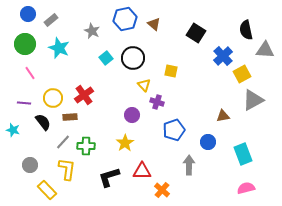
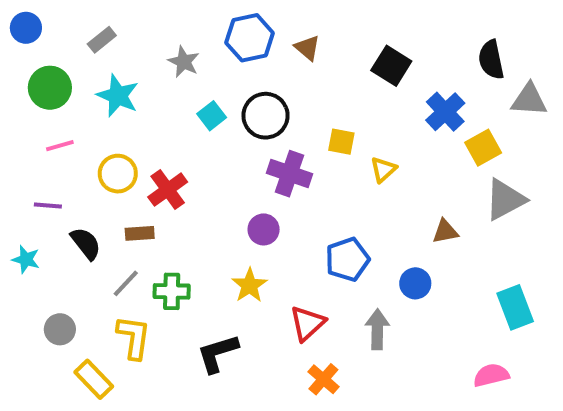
blue circle: (28, 14) -> (26, 28), moved
pink line: (30, 73) -> (60, 146), turned -72
yellow triangle: (144, 85) -> (383, 170), moved, turned 32
yellow circle: (53, 98) -> (118, 174), moved
purple cross: (157, 102) -> (289, 174), moved, size x1.5
cyan rectangle: (243, 154) -> (515, 307), moved
red triangle: (142, 171) -> (307, 323), moved, turned -42

